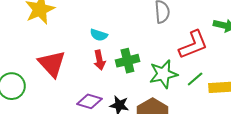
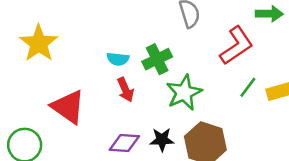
green cross: (127, 61) -> (157, 59), moved
green star: (163, 74) -> (184, 93), moved

